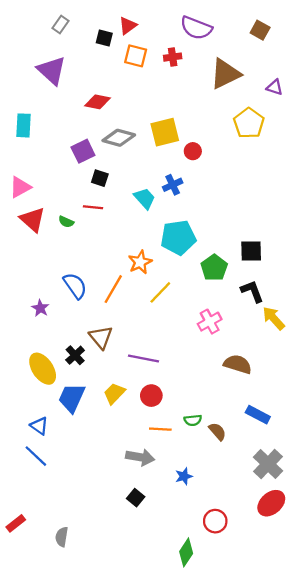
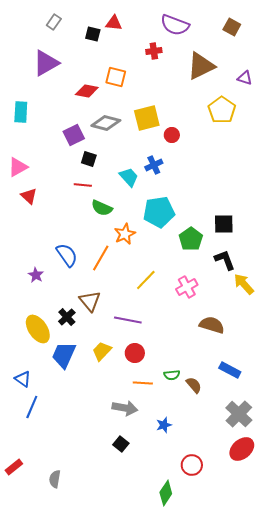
red triangle: (128, 26) -> (114, 23), turned 42
orange square: (136, 56) -> (116, 77), moved
purple triangle: (52, 70) -> (46, 63), turned 48
red triangle: (33, 220) -> (29, 196), size x0.7
green semicircle: (66, 222) -> (102, 208), moved, size x1.5
yellow line: (160, 292) -> (146, 280), moved
blue triangle: (39, 426) -> (23, 379), moved
blue line: (36, 456) -> (32, 407), turned 70

